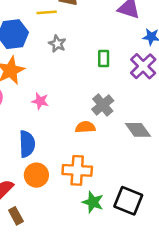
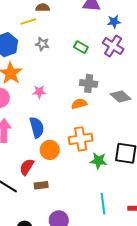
green rectangle: (104, 58) -> (81, 47), turned -48
gray cross: (103, 105) -> (89, 83), turned -30
brown rectangle: (16, 216) -> (41, 185), turned -56

